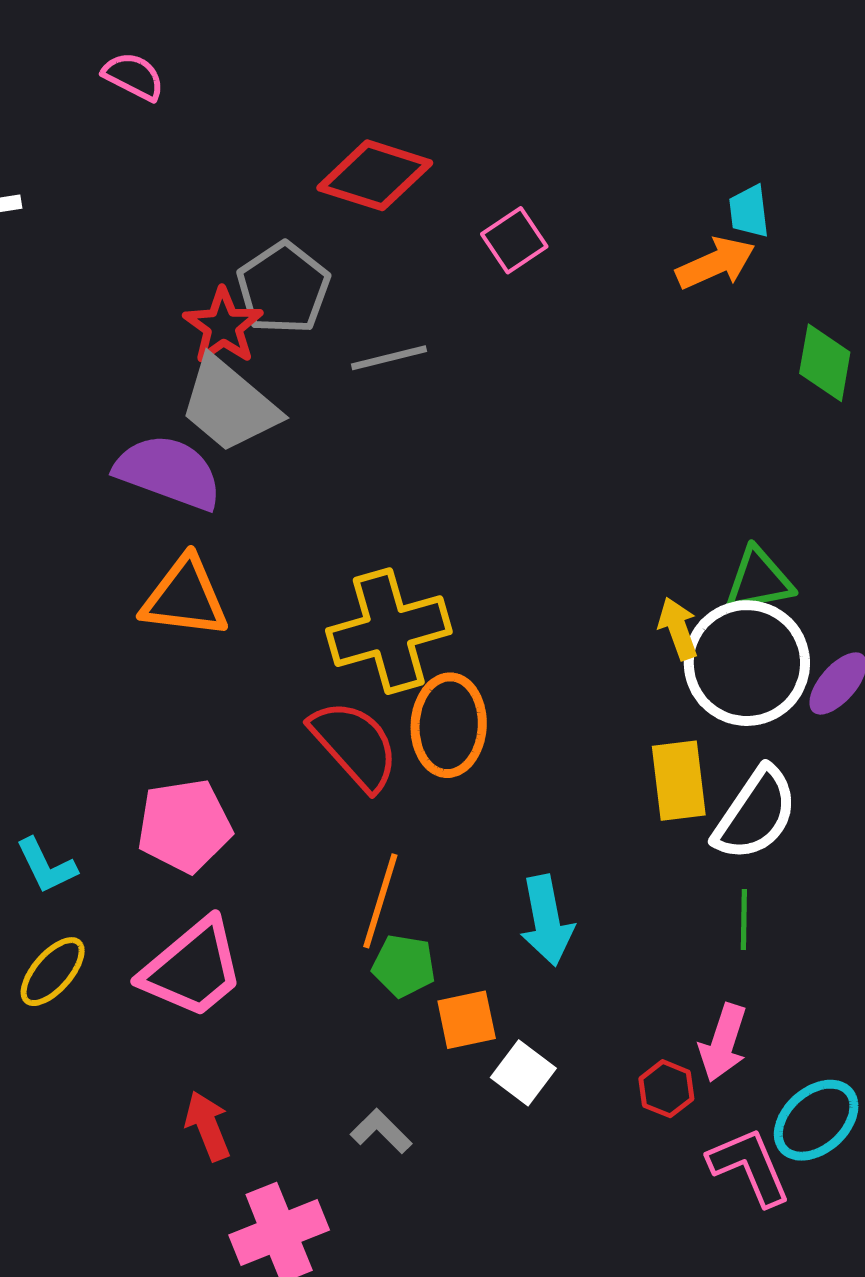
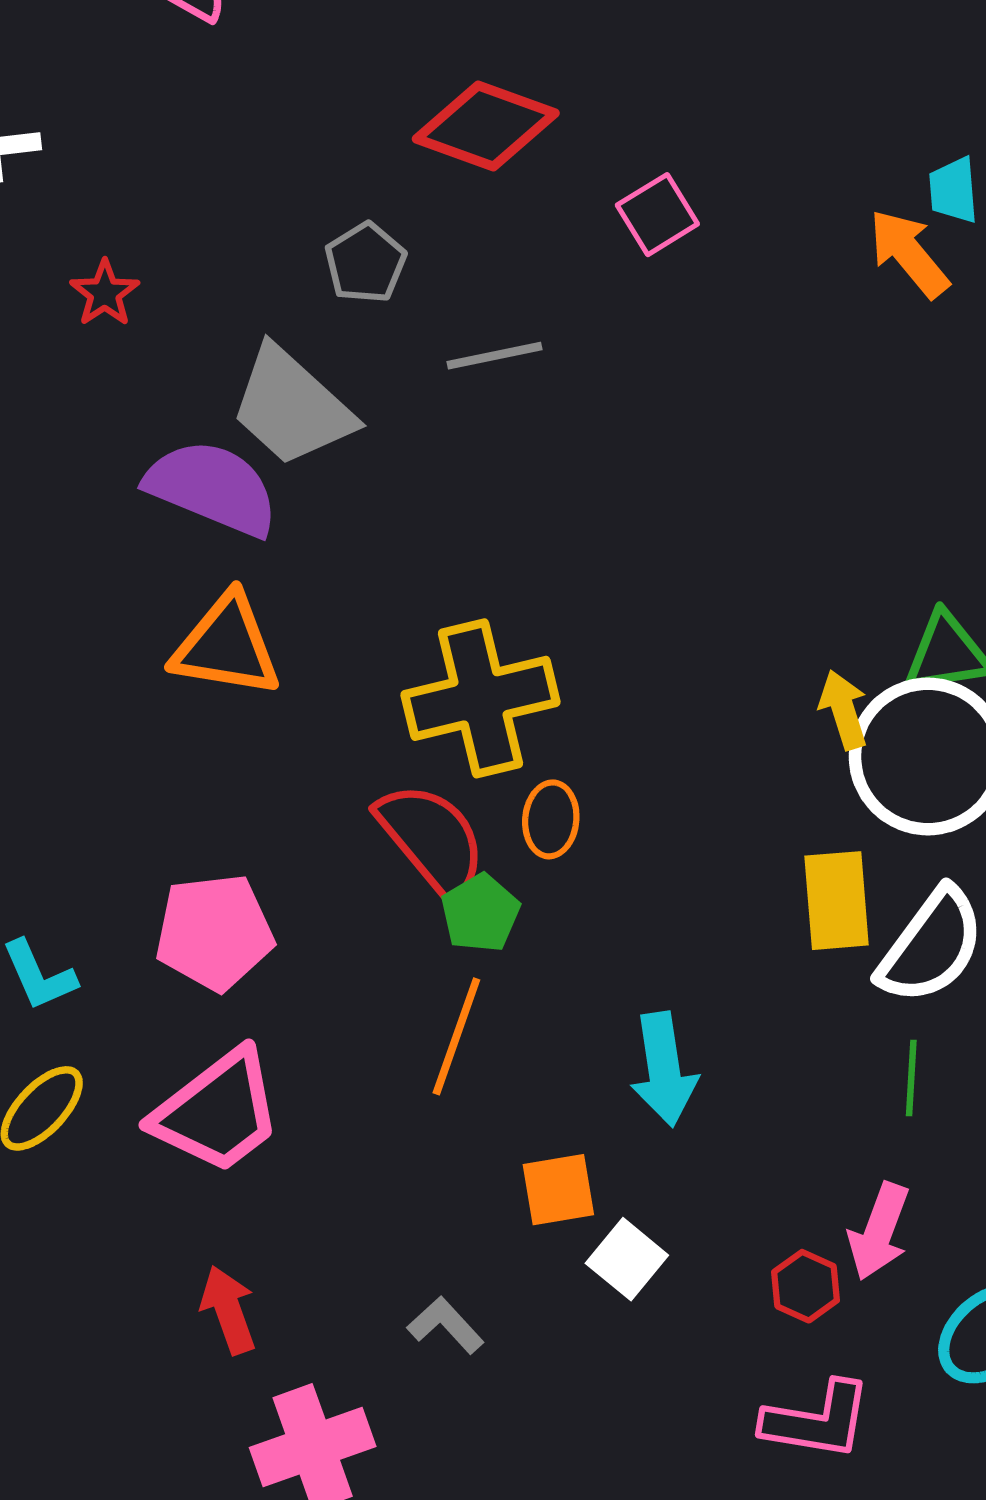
orange arrow: (716, 263) -> (909, 253), turned -108
gray pentagon: (283, 288) -> (365, 263), size x0.7
red star: (223, 326) -> (105, 293), moved, size x0.7
orange ellipse: (449, 725) -> (551, 819), size x0.6
green pentagon: (404, 966) -> (480, 913), moved, turned 30
pink L-shape: (749, 1167) -> (817, 1420), moved, turned 120

